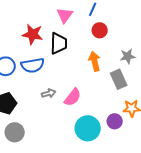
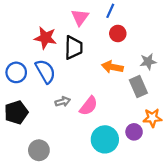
orange arrow: (95, 61) -> (112, 67), turned -66
blue semicircle: (33, 65) -> (45, 71), turned -110
gray circle: (15, 132) -> (39, 150), moved

